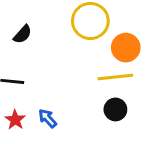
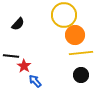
orange circle: (126, 48) -> (75, 35), moved
red star: (15, 120) -> (24, 66), moved

